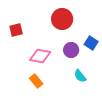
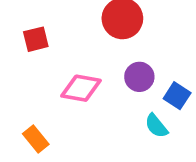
blue square: (91, 43) -> (177, 96), moved
orange rectangle: (36, 81) -> (36, 139), moved

